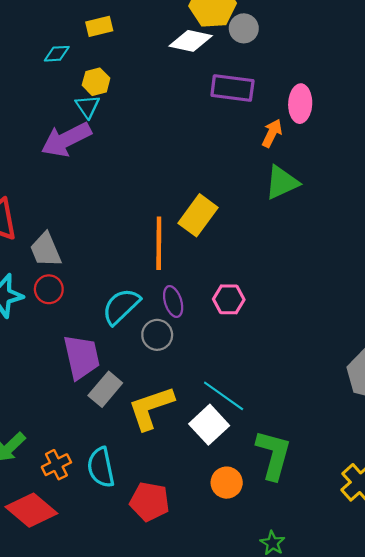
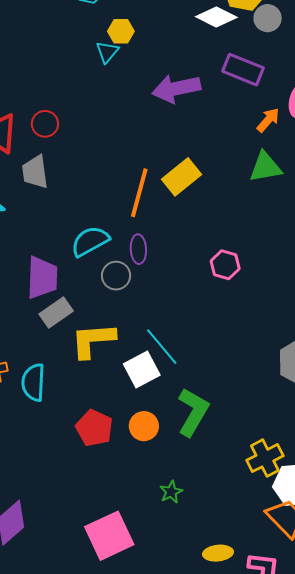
purple arrow: (66, 140) -> (176, 89), moved
red circle: (49, 289) -> (45, 124), moved
pink hexagon: (229, 299) -> (225, 265), moved
red pentagon: (150, 502) -> (94, 428), moved

